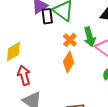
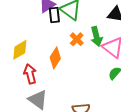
orange diamond: (69, 62) -> (55, 58), moved

